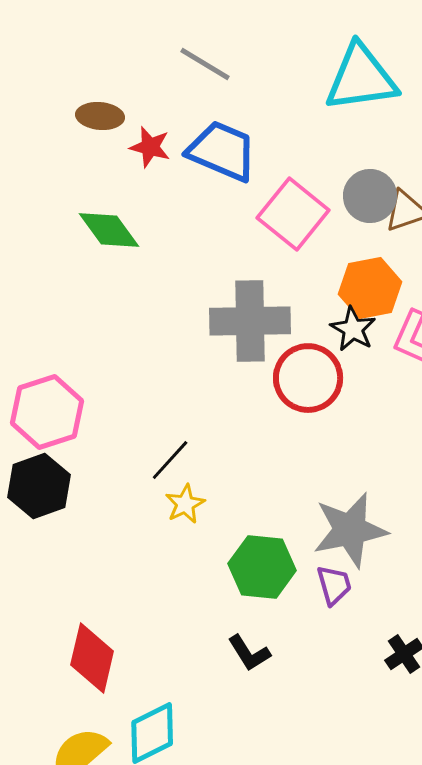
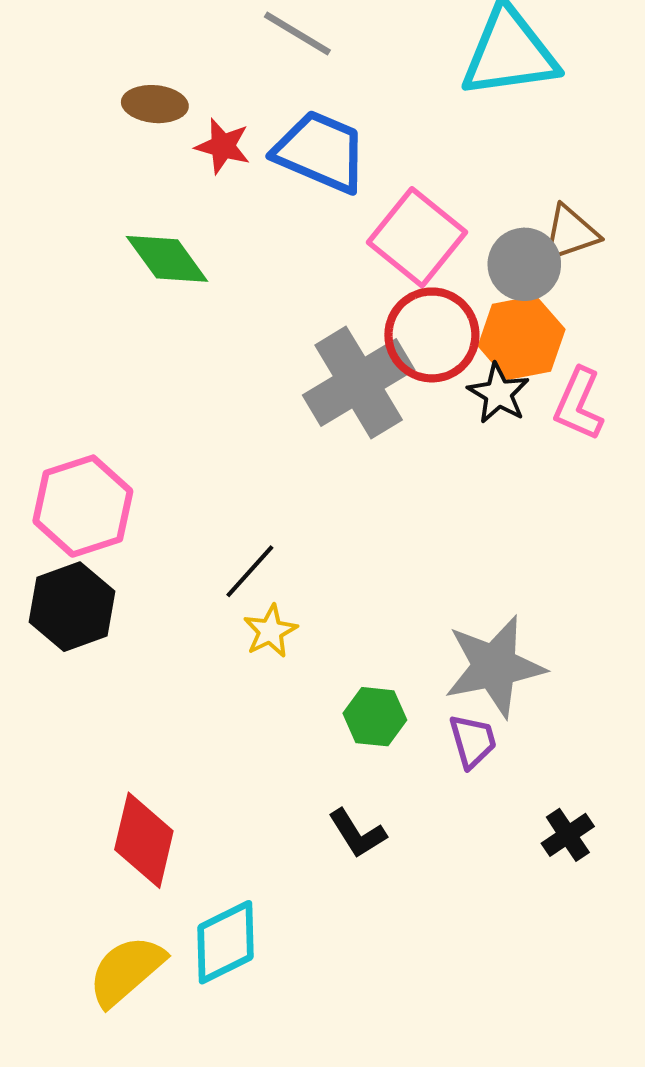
gray circle: (370, 196) -> (524, 264), moved
gray cross: (250, 321) -> (359, 383), turned -30
red circle: (308, 378) -> (432, 335), moved
green hexagon: (262, 567) -> (375, 717), size x0.7

